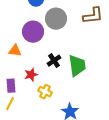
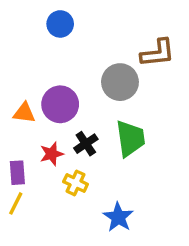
gray circle: (56, 19) -> (120, 82), moved
purple circle: (33, 32) -> (60, 104), moved
black cross: (54, 61) -> (86, 144), moved

